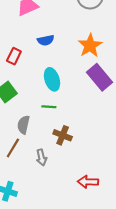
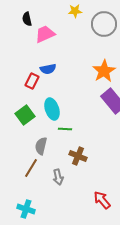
blue semicircle: (46, 40) -> (48, 69), moved
cyan ellipse: (52, 79) -> (52, 109), moved
red arrow: (88, 182) -> (102, 200), turned 48

